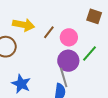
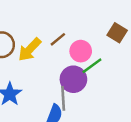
yellow arrow: (24, 25) -> (30, 49), moved, turned 110
green line: (89, 54) -> (92, 66), moved

